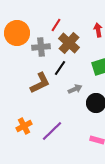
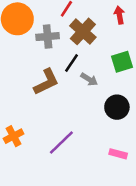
gray arrow: (75, 89) -> (89, 79), moved, turned 56
orange cross: (24, 126) -> (14, 136), moved

